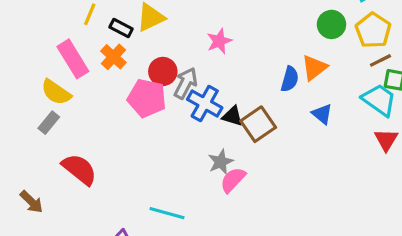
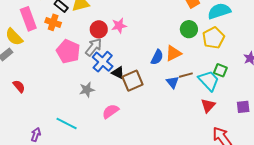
orange cross: (113, 57) -> (53, 22), turned -35
brown line: (380, 60) -> (186, 75), moved
red circle: (163, 71) -> (99, 29), moved
gray star: (221, 162) -> (87, 90), moved
red semicircle: (79, 169) -> (19, 86), size x0.6

